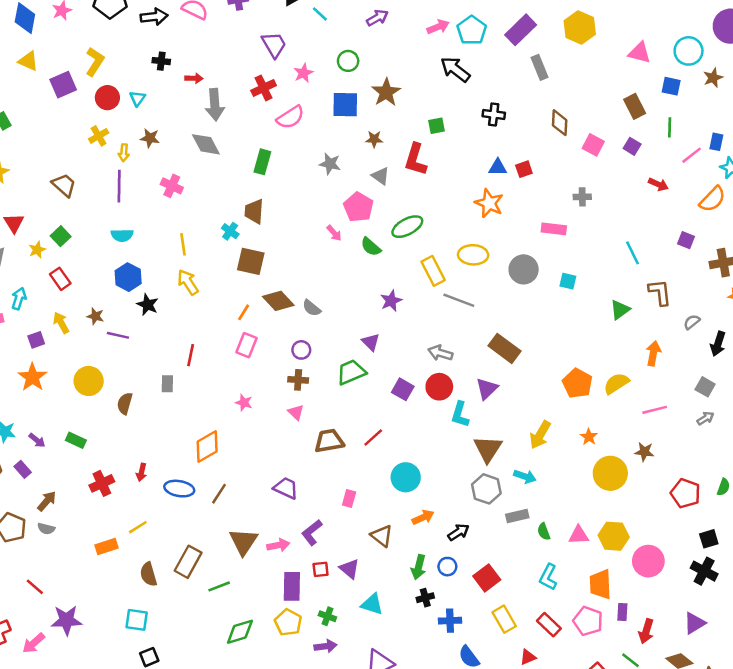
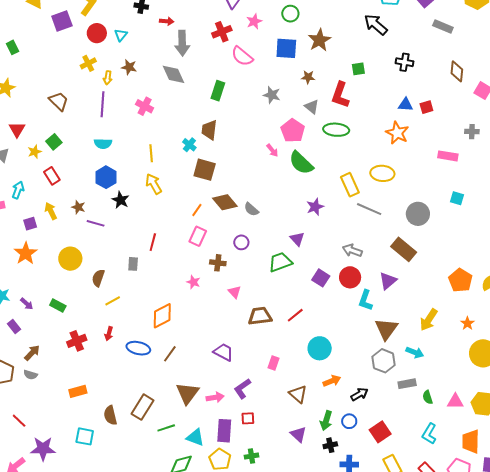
gray rectangle: (539, 67) -> (443, 26), turned -48
pink semicircle: (290, 117) -> (242, 56), turned 70
green ellipse: (407, 227) -> (336, 130), moved, turned 30
green semicircle: (371, 247) -> (301, 163), size x1.5
gray circle: (524, 269) -> (418, 214), moved
brown cross: (298, 380) -> (218, 263), moved
yellow line: (138, 527) -> (113, 301), moved
purple triangle: (349, 569) -> (298, 434), moved
cyan triangle: (372, 604) -> (195, 437), moved
green cross: (327, 616) -> (252, 456), turned -32
cyan square: (137, 620) -> (85, 436), moved

